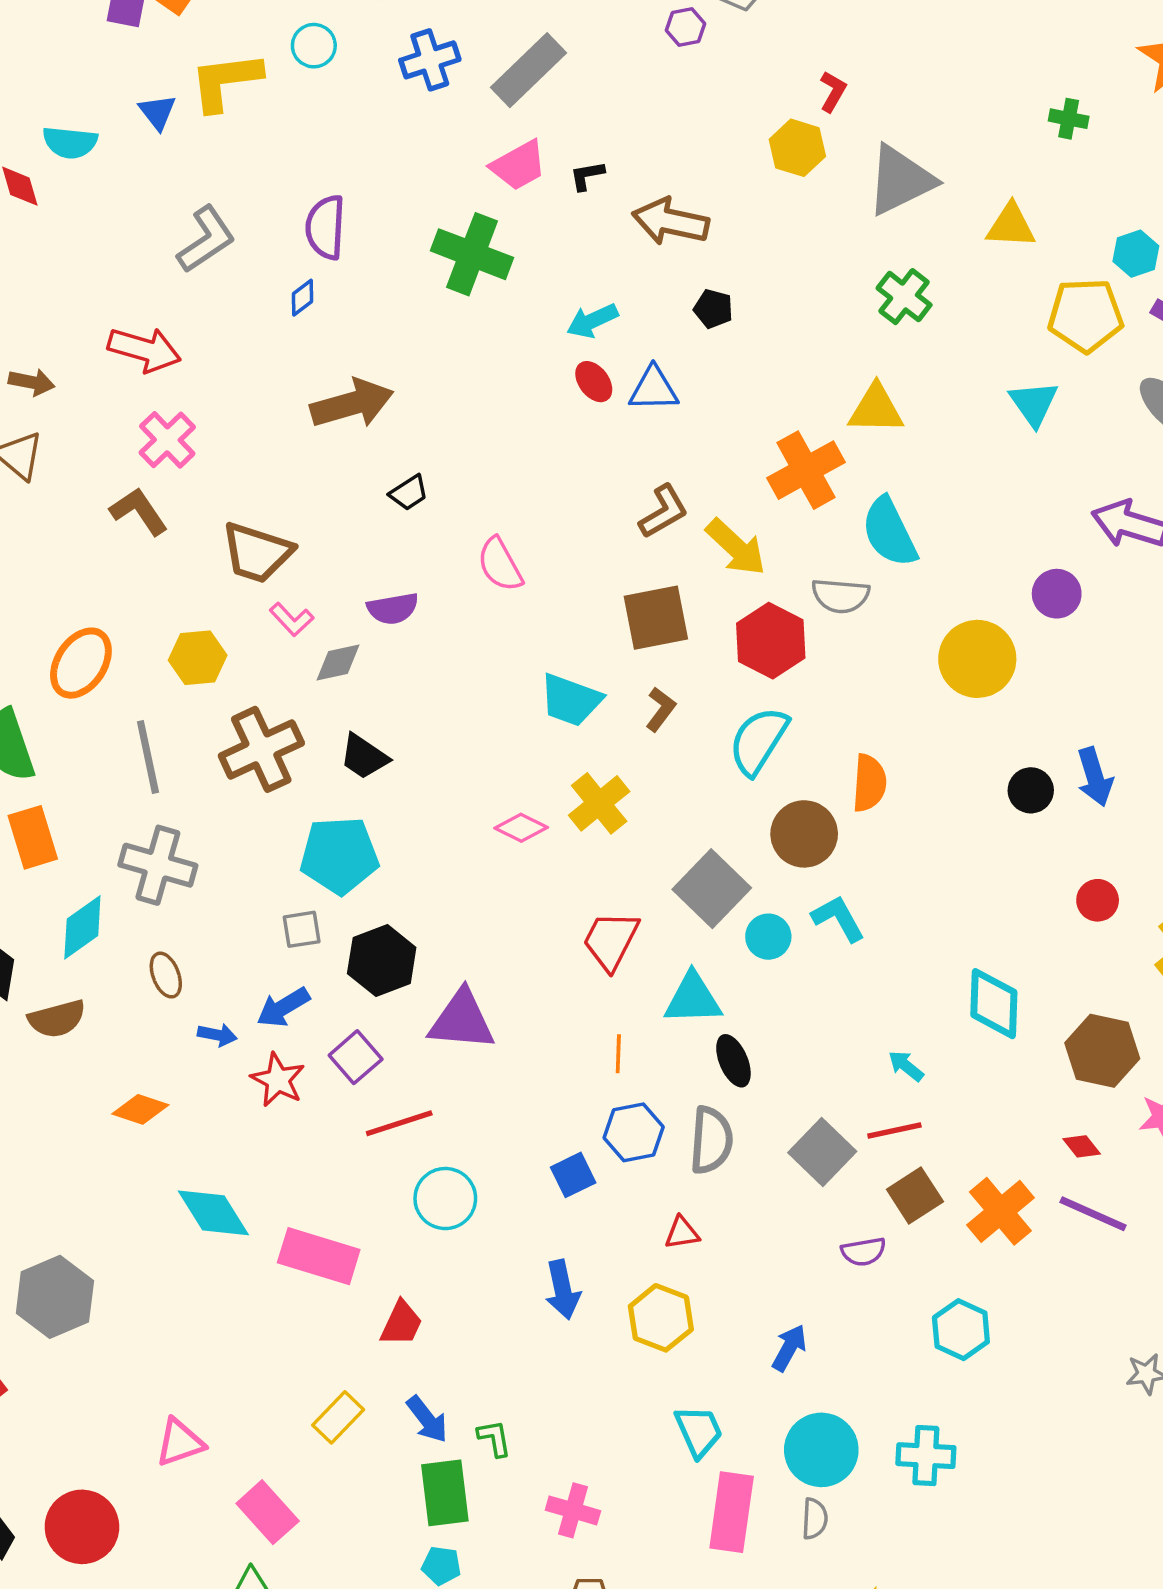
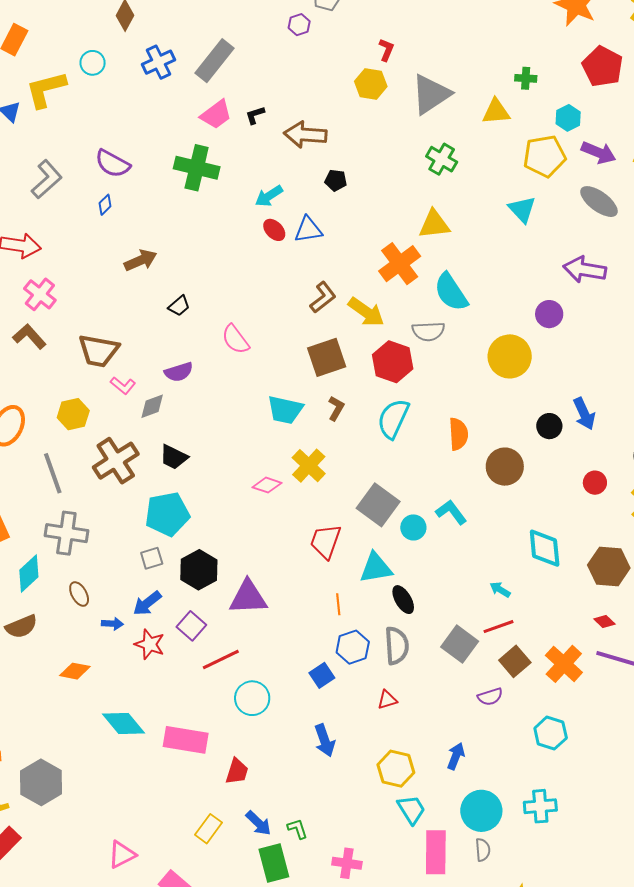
green cross: (1069, 119) -> (526, 78), moved
purple semicircle: (325, 227) -> (113, 164), turned -57
brown arrow: (352, 404) -> (141, 260), size x0.7
brown circle: (804, 834) -> (505, 467), moved
yellow hexagon: (661, 1318) -> (396, 769), moved

